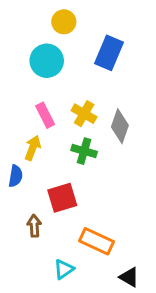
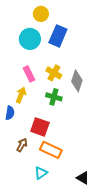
blue rectangle: (109, 53) -> (58, 36), moved
red square: (62, 198) -> (40, 127), turned 36
brown arrow: (34, 226) -> (22, 145), turned 32
orange rectangle: (97, 241) -> (51, 150), moved

